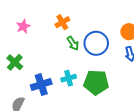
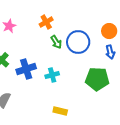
green pentagon: (96, 82) -> (97, 79), moved
blue cross: (41, 85) -> (26, 69), moved

